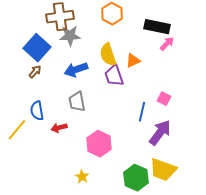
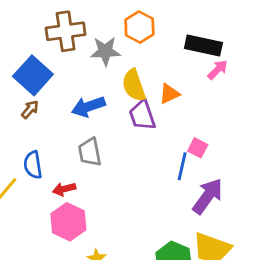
gray star: (70, 36) -> (105, 51), moved
pink square: (164, 99) -> (198, 148), moved
pink hexagon: (99, 144) -> (68, 222), moved

